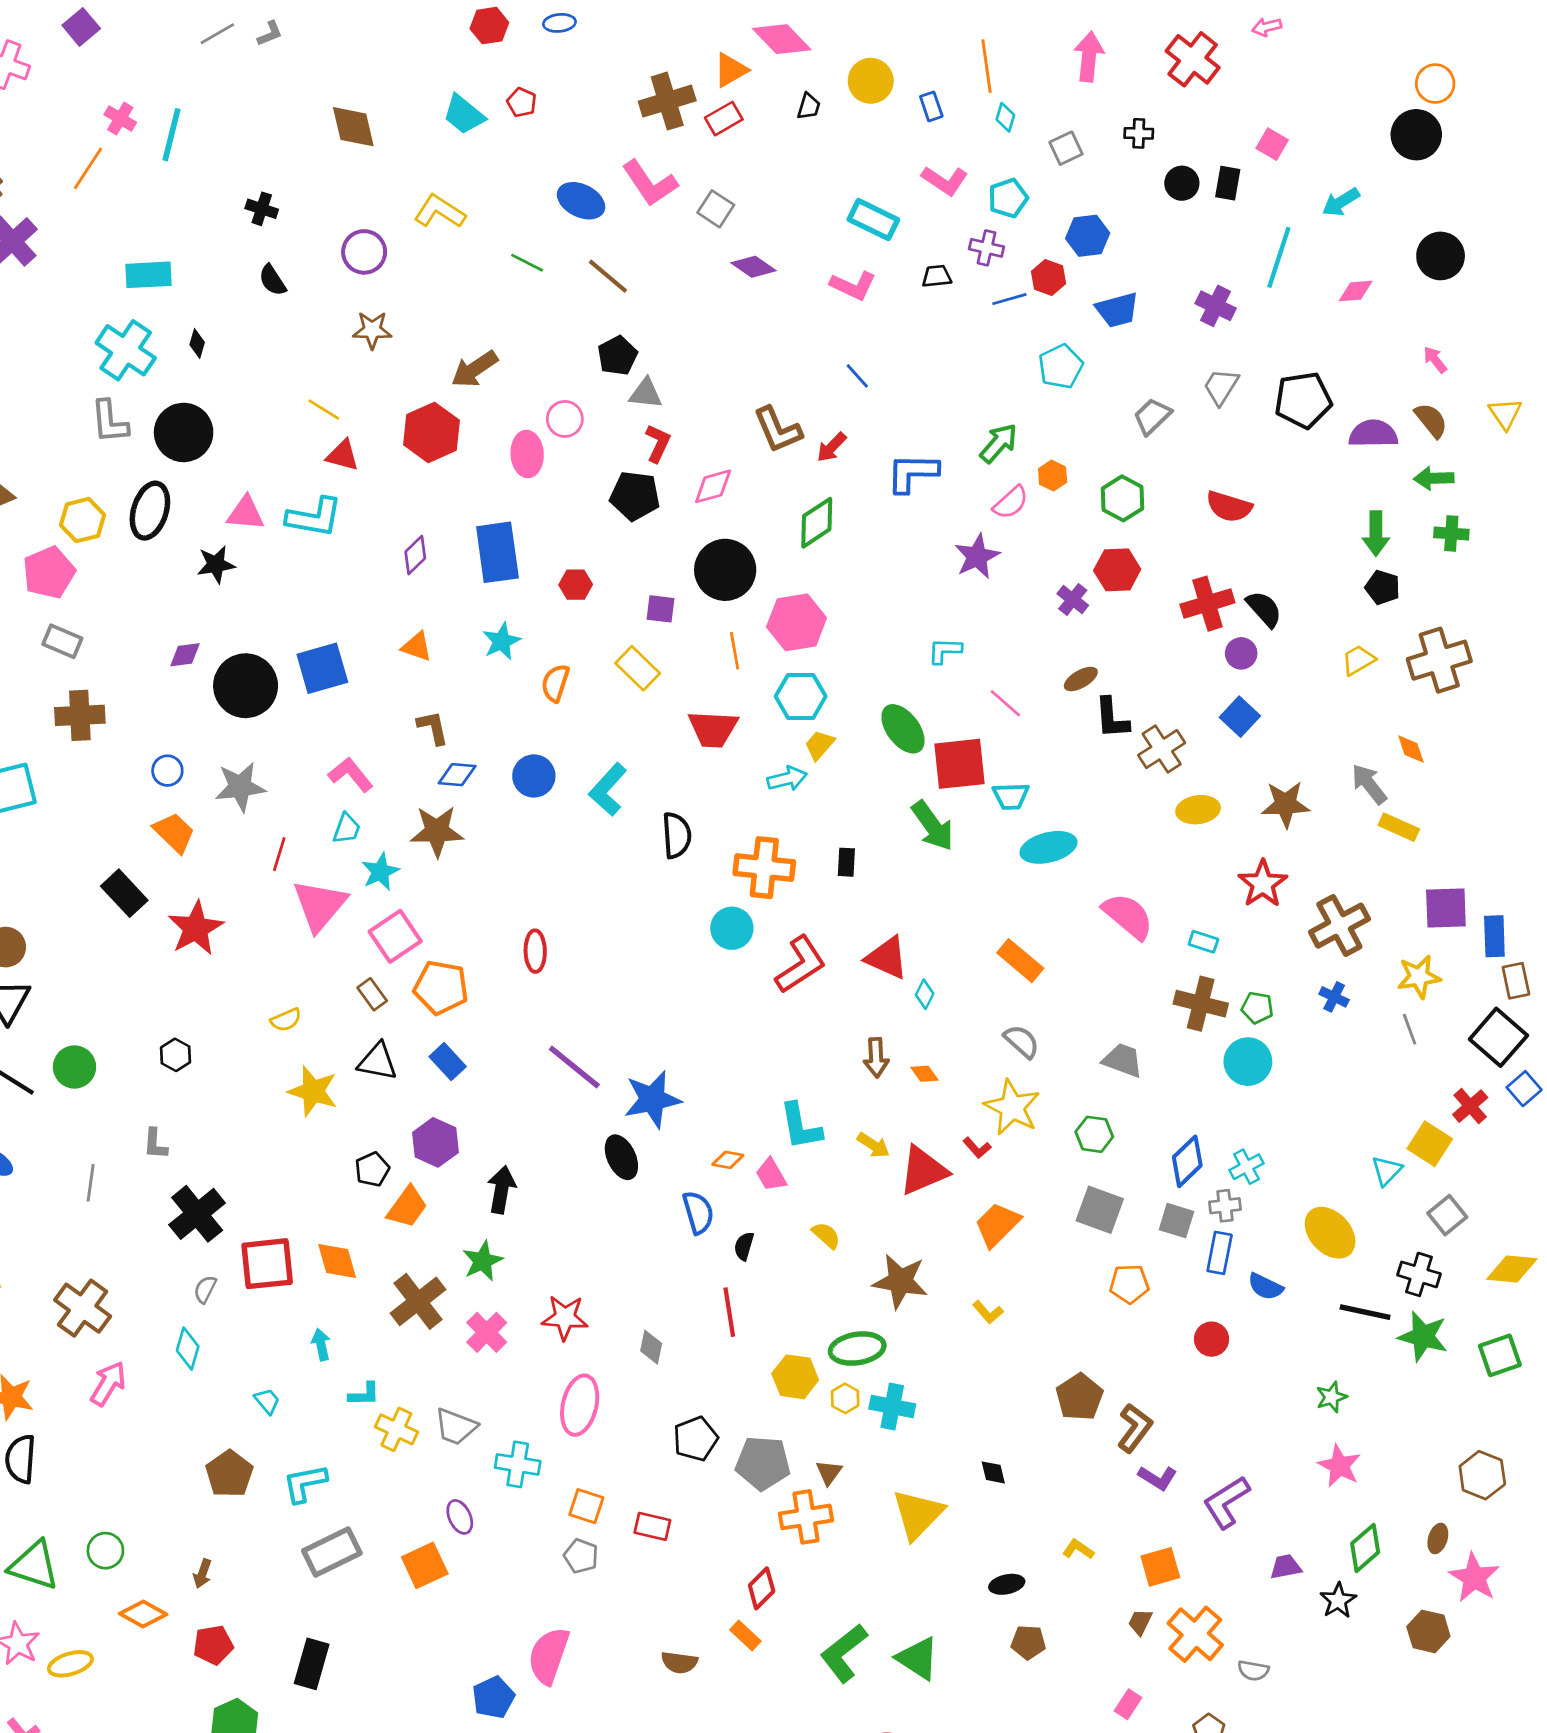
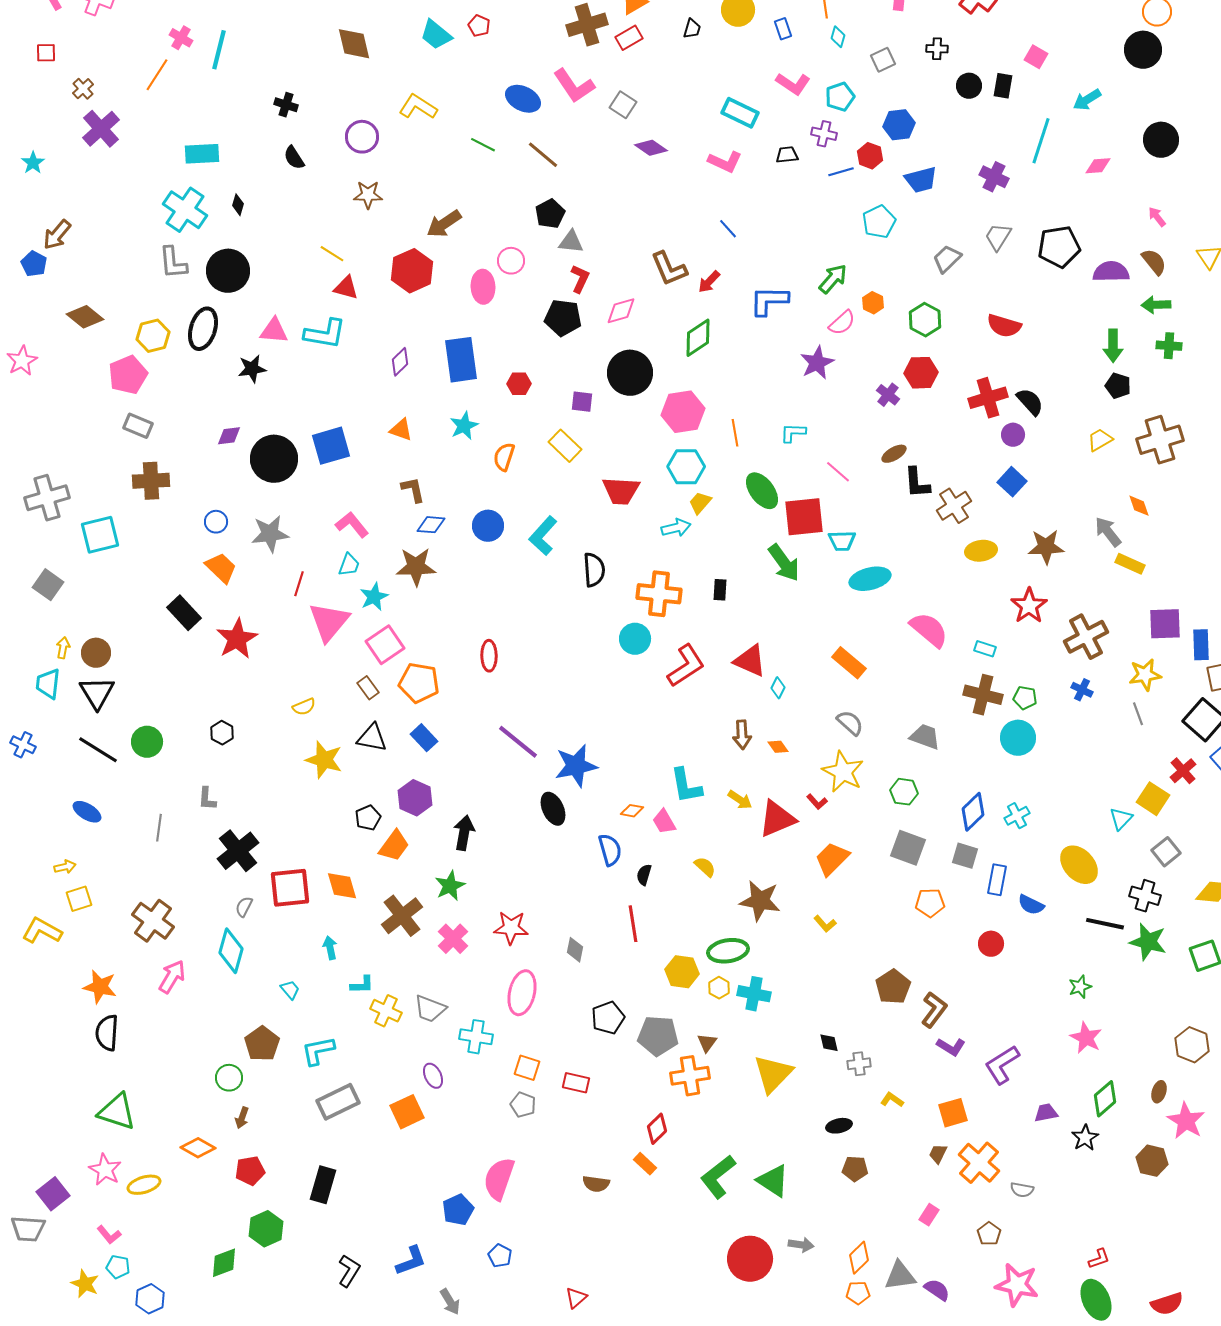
orange line: (735, 651) -> (735, 433), moved
gray cross: (1225, 1206) -> (859, 1064), moved
cyan diamond: (188, 1349) -> (231, 951), size x1.4
green circle: (105, 1551) -> (229, 1078), moved

